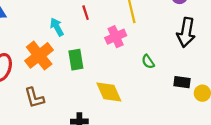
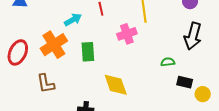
cyan arrow: (57, 27) -> (73, 20), turned 84
green semicircle: (148, 62) -> (168, 62), moved, turned 112

